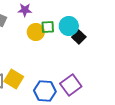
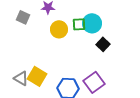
green square: (48, 27) -> (79, 24), moved
black square: (79, 37) -> (103, 44), moved

